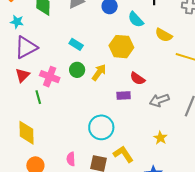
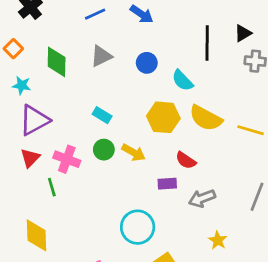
yellow semicircle: (164, 35) -> (206, 118), moved, size x1.4
yellow arrow: (99, 72) -> (133, 153), turned 84
gray arrow: (159, 100) -> (202, 198), moved

